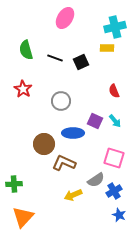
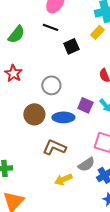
yellow rectangle: (107, 48) -> (97, 32), turned -48
green semicircle: (26, 50) -> (16, 34), turned -126
black line: (55, 58) -> (50, 27), moved
brown circle: (44, 144) -> (34, 114), moved

